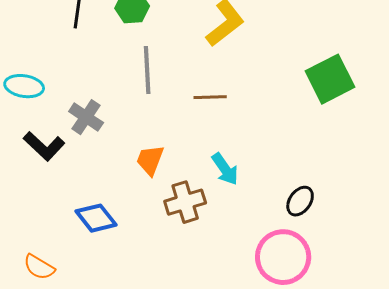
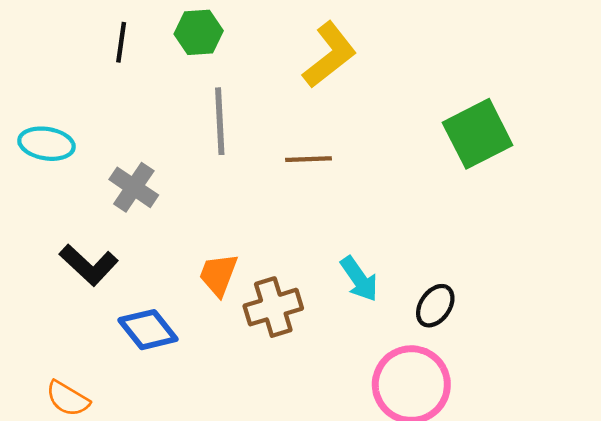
black L-shape: (44, 146) -> (89, 265), moved
orange trapezoid: (150, 160) -> (218, 275), moved
cyan arrow: (225, 169) -> (359, 279), moved

